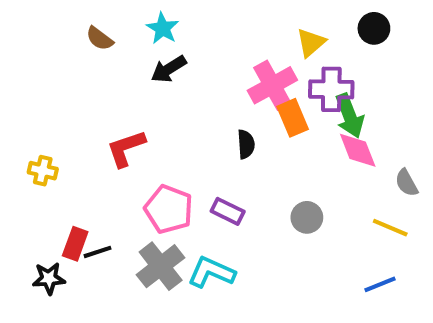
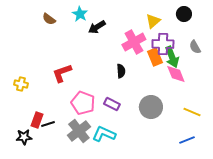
black arrow: (169, 69) -> (97, 27), moved
orange rectangle: (293, 118) -> (155, 57), moved
gray semicircle: (406, 183) -> (195, 47), moved
gray circle: (307, 217) -> (151, 107), size x1.5

